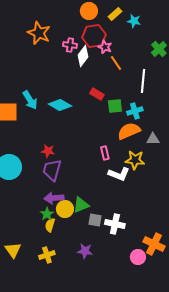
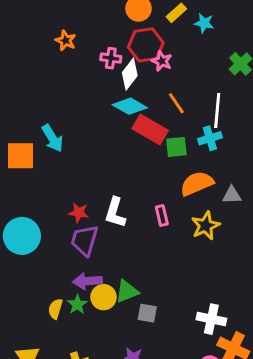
orange star: (39, 33) -> (66, 41), size x0.6
orange line: (116, 63) -> (176, 103), moved
red rectangle: (97, 94) -> (150, 129), size x1.6
cyan diamond: (60, 105) -> (130, 106), moved
cyan cross: (135, 111) -> (210, 138), moved
yellow star: (135, 160) -> (206, 226), turned -30
white L-shape: (119, 174) -> (115, 213), moved, turned 85
white cross: (115, 224) -> (211, 319), moved
yellow semicircle: (50, 225) -> (55, 309), moved

